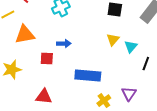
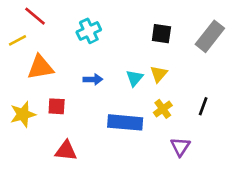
cyan triangle: (131, 47) -> (135, 78), moved
red square: (47, 59) -> (57, 106), moved
yellow cross: (104, 101) -> (163, 109), moved

